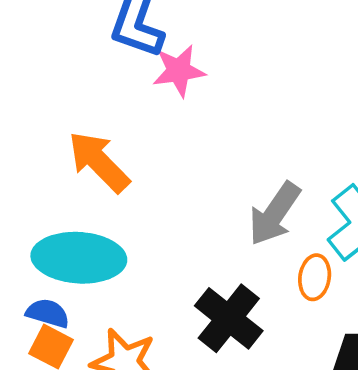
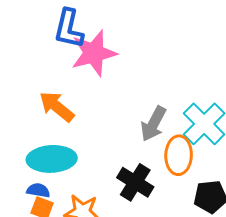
pink star: (179, 71) -> (94, 53), size x1.6
orange ellipse: (315, 277) -> (179, 155), size x1.6

